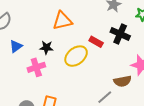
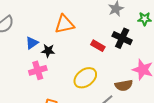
blue triangle: (16, 46) -> (32, 43), moved
yellow ellipse: (76, 56) -> (85, 78), moved

